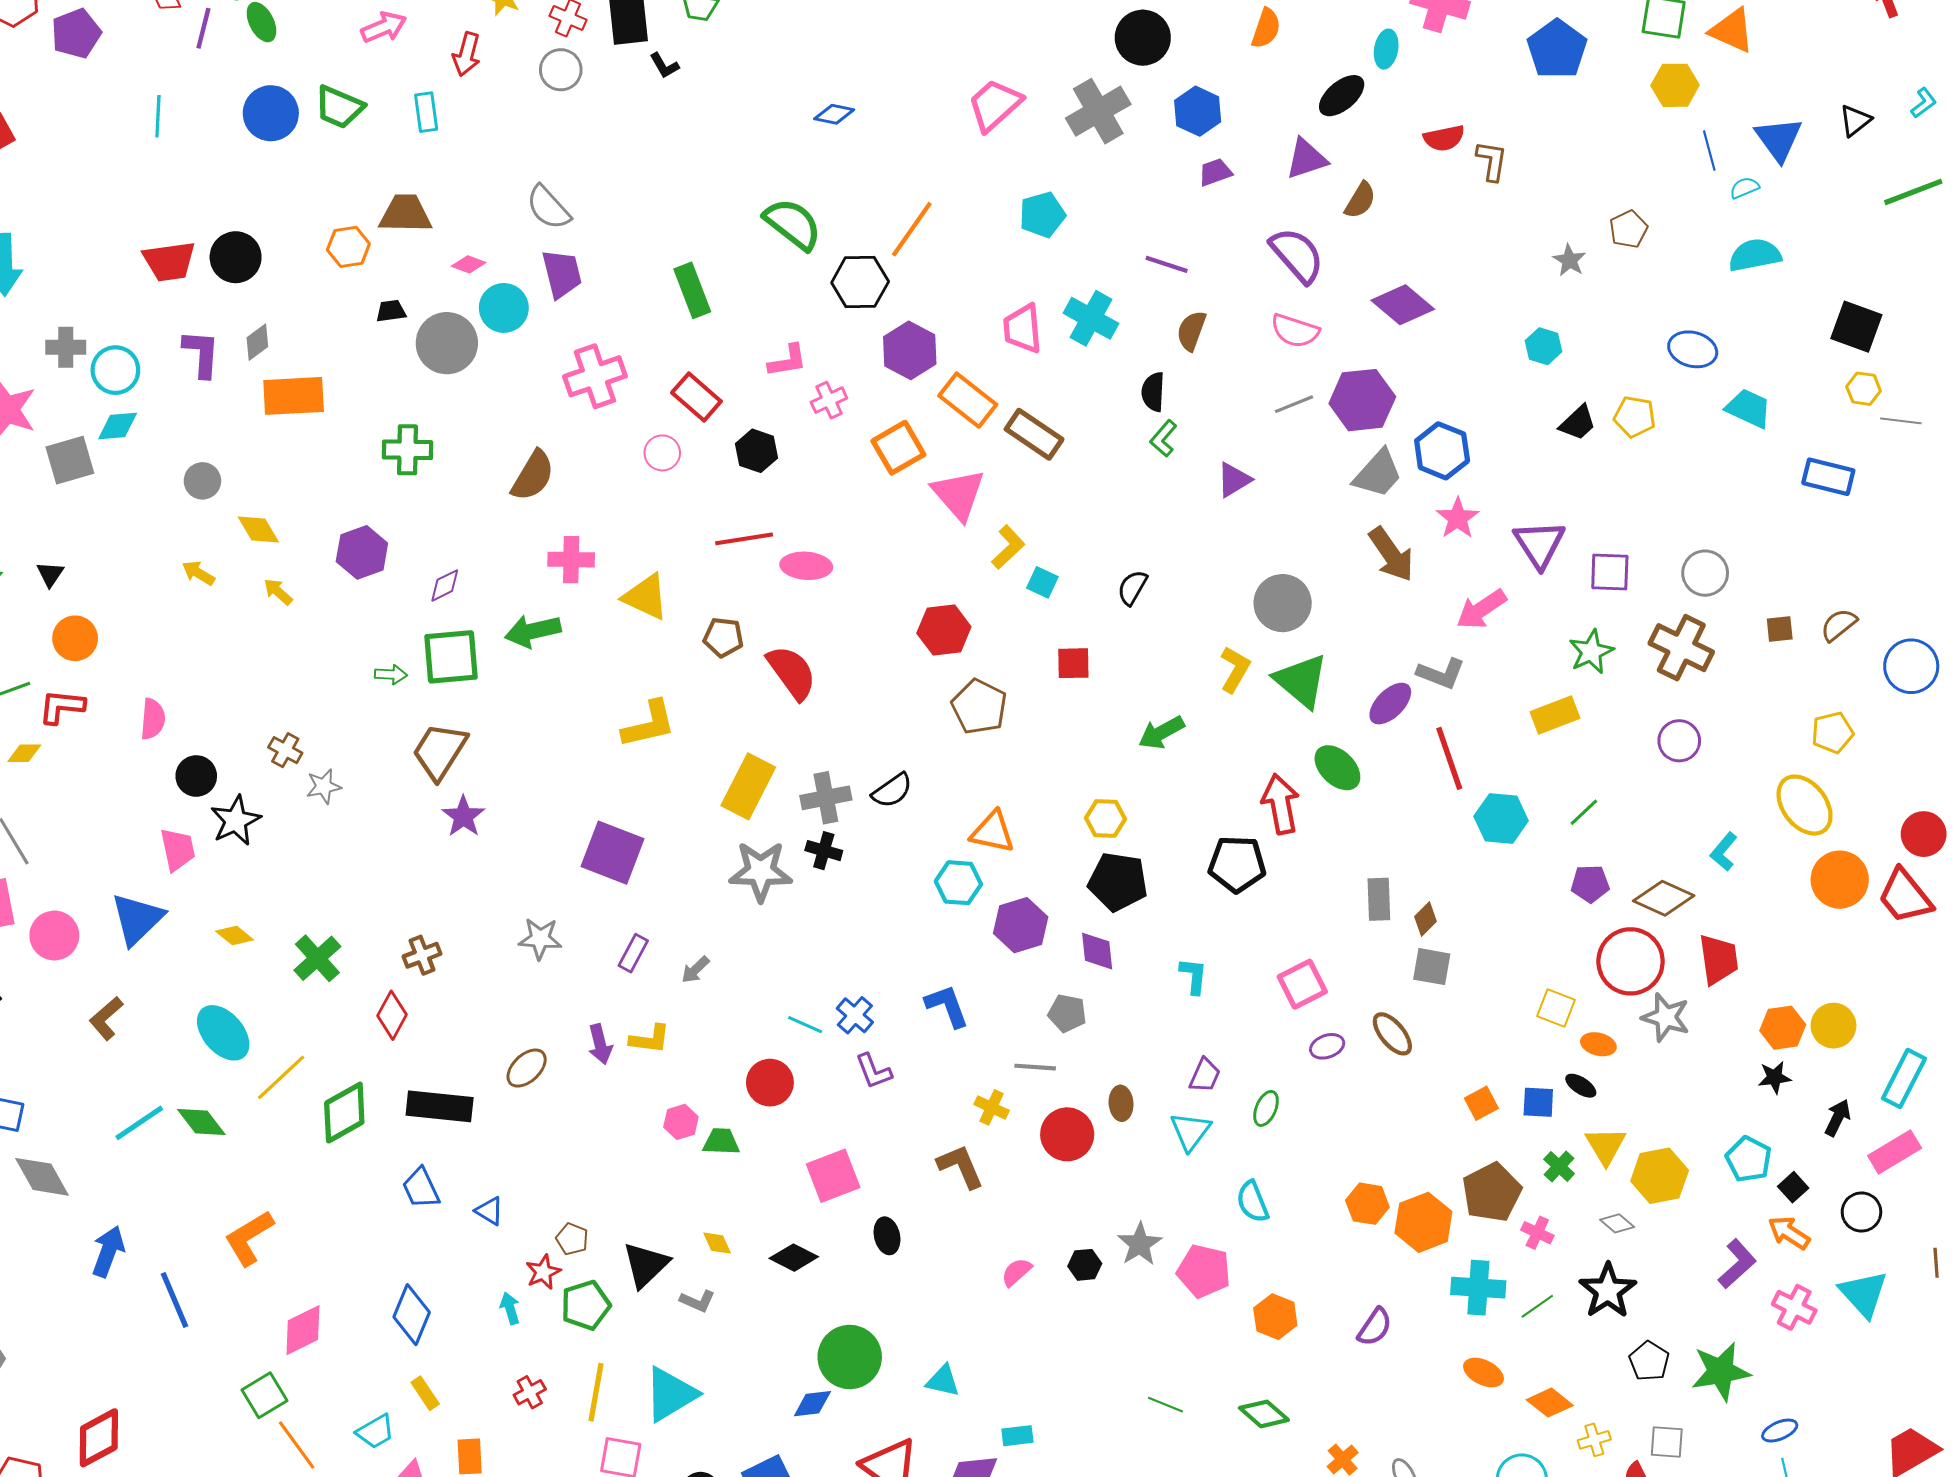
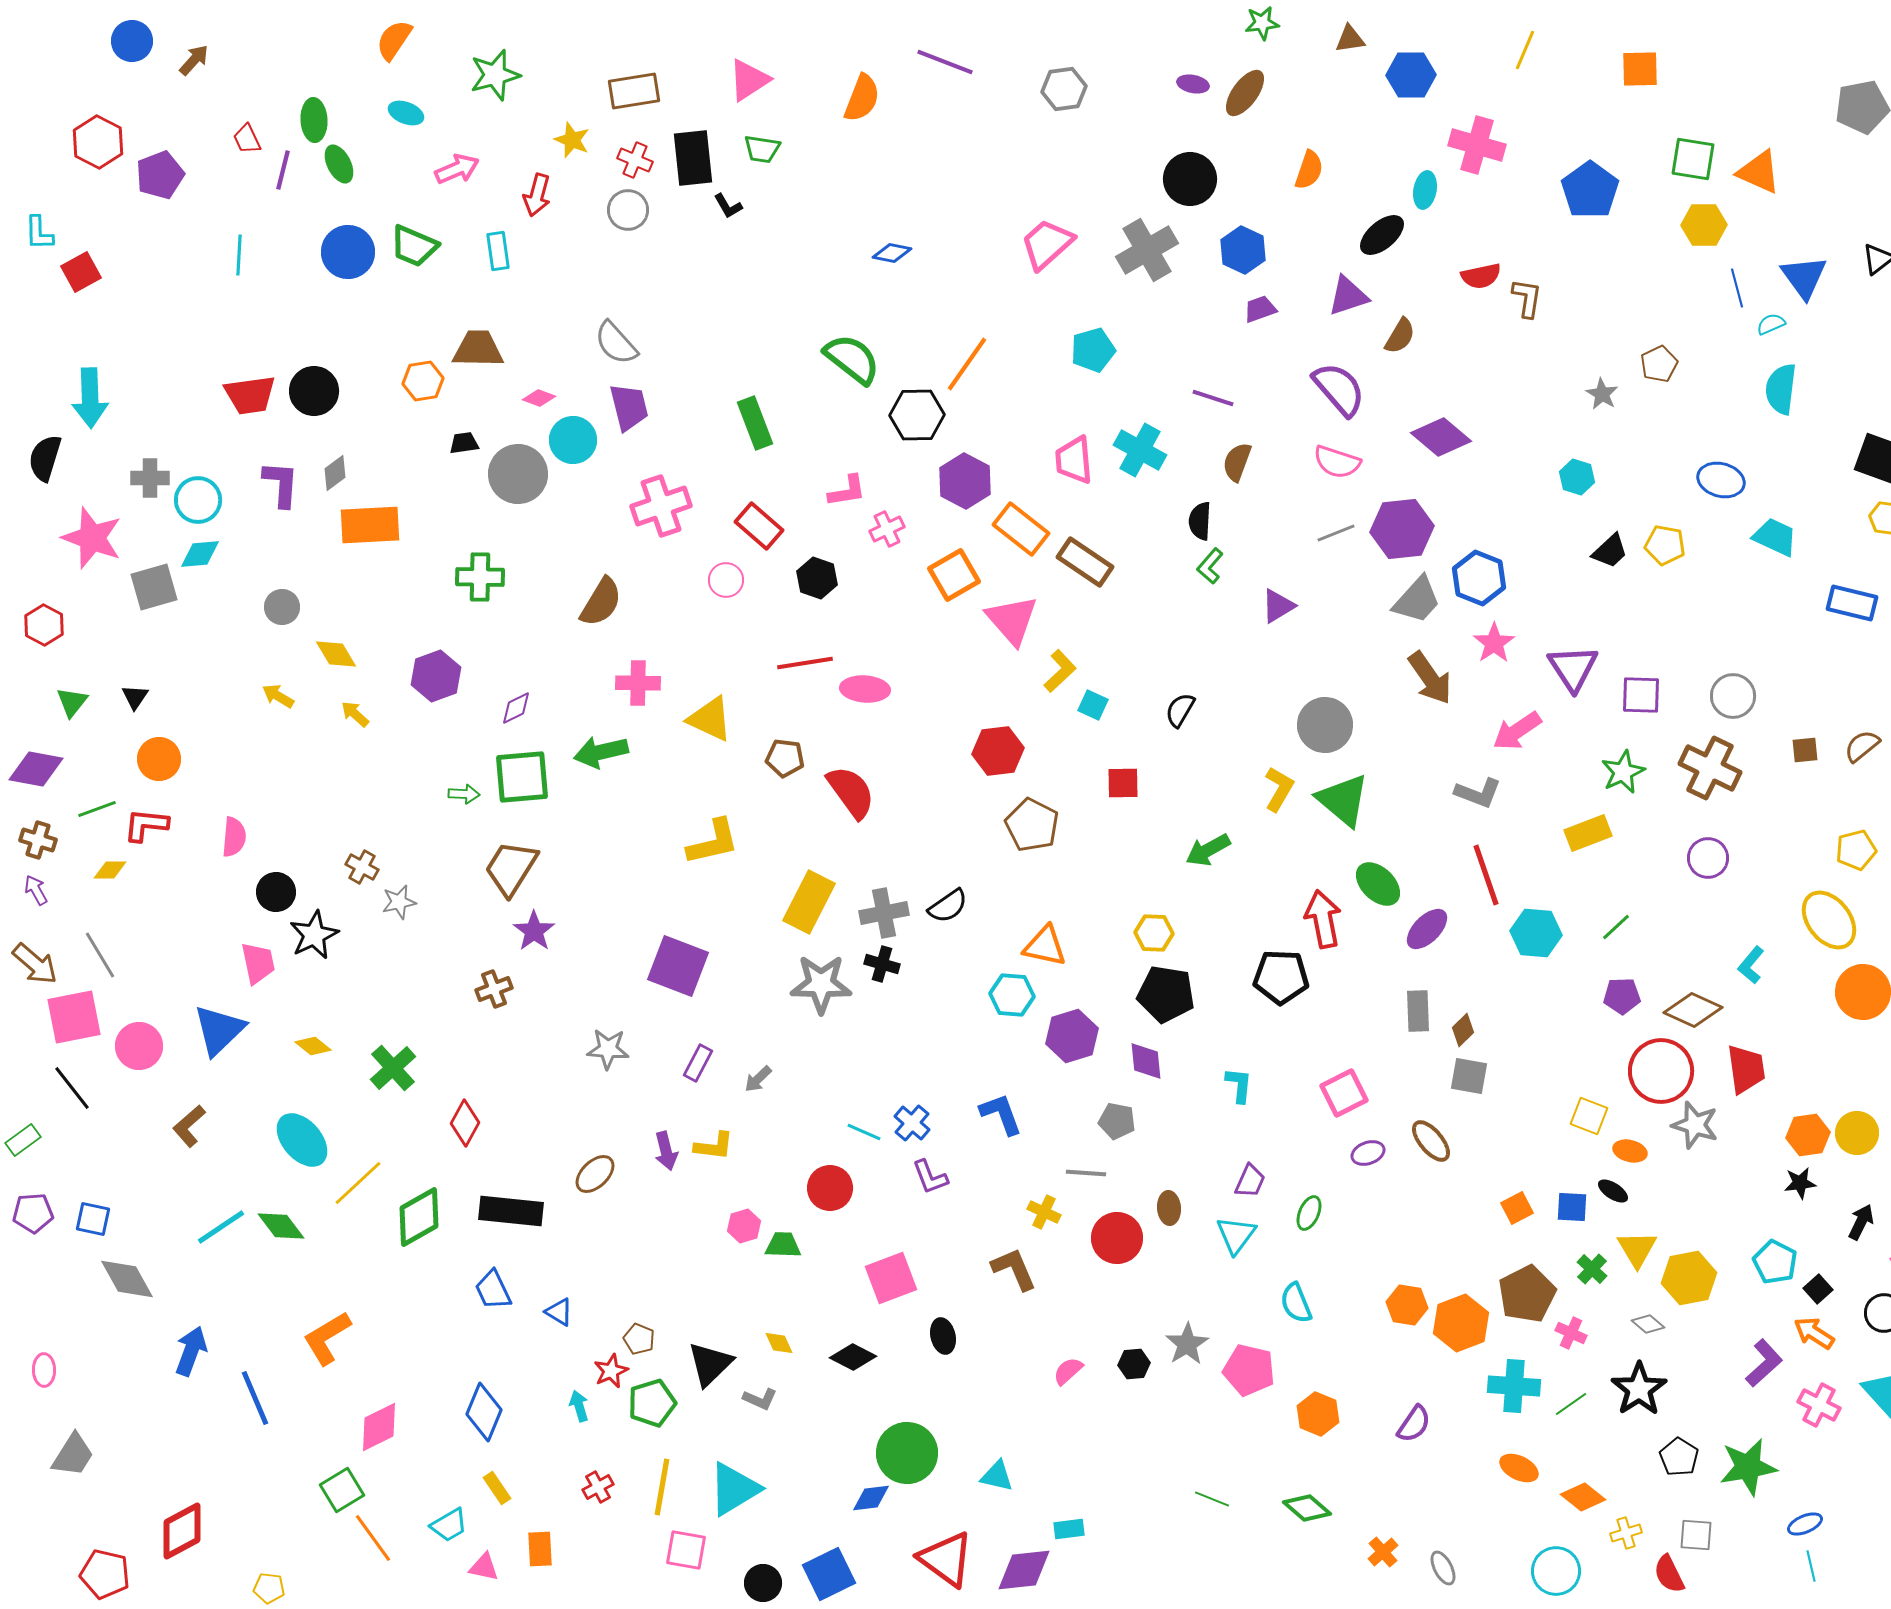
cyan semicircle: (1755, 255) -> (1781, 389), turned -72
purple ellipse: (1390, 704) -> (1427, 929), moved
brown cross: (422, 955) -> (494, 989), moved

